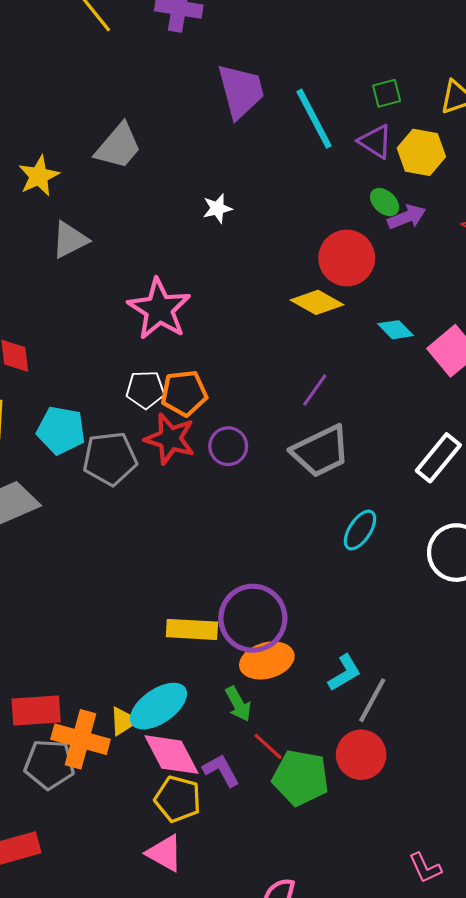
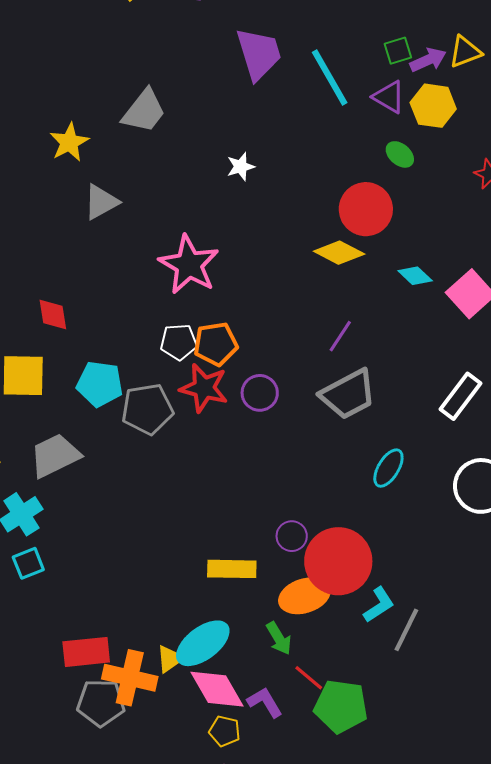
purple arrow: (407, 217) -> (428, 60), moved
purple circle: (253, 618) -> (292, 536), moved, size x0.5
red circle: (361, 755) -> (338, 561), moved, size x1.4
yellow pentagon: (178, 799) -> (225, 731), size x0.7

